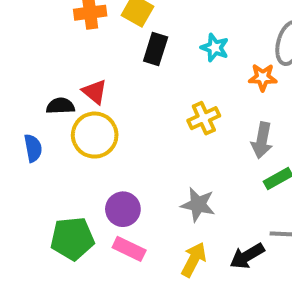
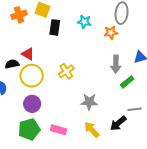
yellow cross: (204, 118) -> (66, 71), moved
purple circle: (123, 209) -> (32, 104), moved
yellow arrow: (194, 260) -> (92, 130), turned -60

